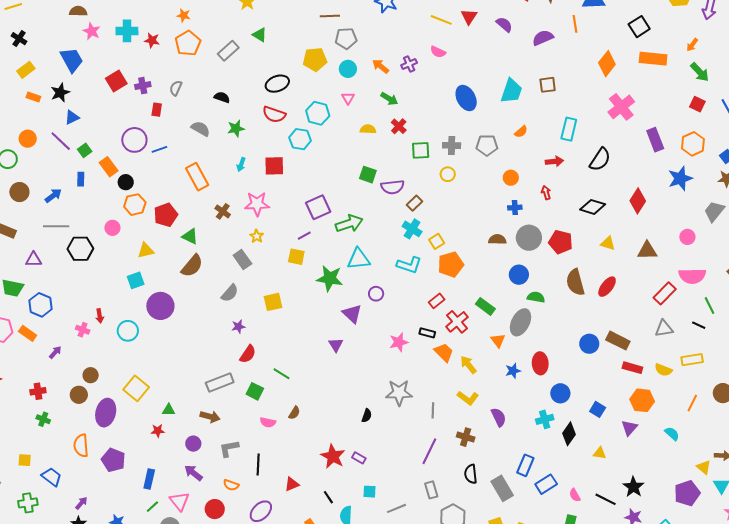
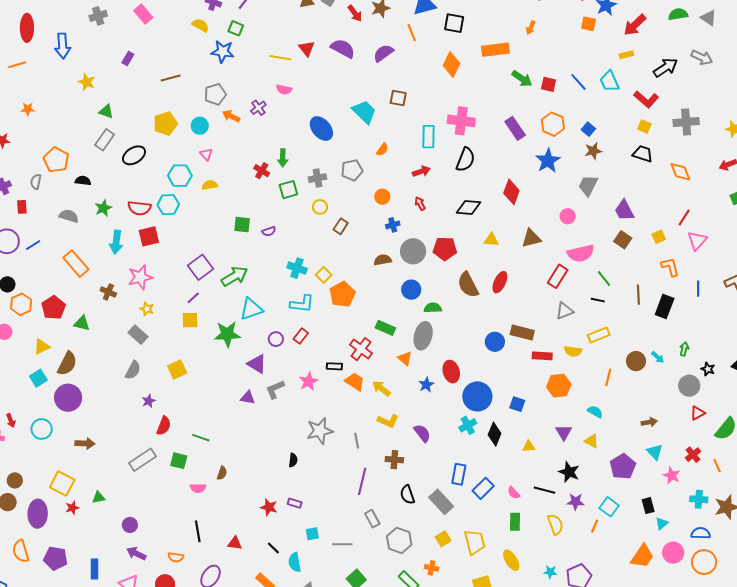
purple semicircle: (504, 24) -> (343, 48), size x1.4
black square: (639, 27) -> (454, 23), moved, turned -35
gray pentagon: (346, 38) -> (215, 94), moved
orange pentagon: (188, 43) -> (56, 160), moved
gray rectangle: (228, 51) -> (105, 140), moved
green arrow: (700, 72) -> (522, 79), moved
brown square: (548, 85) -> (398, 98), turned 30
cyan trapezoid: (511, 91) -> (364, 112), turned -52
green arrow: (389, 99) -> (283, 158), moved, turned 72
pink cross: (621, 107) -> (461, 121), moved, turned -32
red semicircle: (274, 114) -> (139, 208), moved
yellow semicircle: (368, 129) -> (210, 185), moved
cyan arrow: (241, 164) -> (116, 242), size x1.6
purple semicircle: (392, 187) -> (269, 231), size x0.6
brown rectangle: (415, 203) -> (341, 226), moved
brown semicircle: (192, 266) -> (67, 364), moved
red rectangle: (437, 301) -> (301, 336), moved
purple triangle: (336, 345) -> (248, 398), turned -35
blue circle: (560, 393) -> (477, 396), size x1.5
brown arrow: (210, 417) -> (85, 443), moved
purple triangle: (629, 428) -> (564, 432), moved
red star: (158, 431) -> (72, 508), moved
gray L-shape: (229, 448) -> (275, 389), moved
red star: (333, 456) -> (269, 507), size x0.7
yellow triangle: (704, 467) -> (592, 441), moved
red triangle: (292, 484) -> (235, 543), turned 42
gray line: (396, 508) -> (342, 544), turned 36

